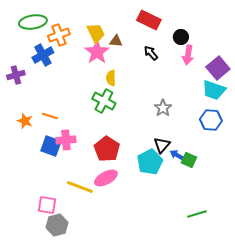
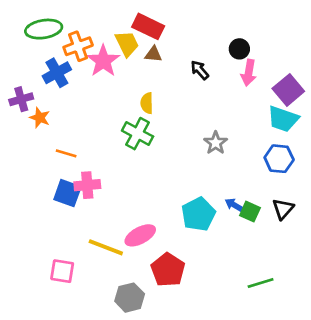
red rectangle: (149, 20) -> (148, 26), moved
pink star: (97, 52) -> (103, 61), moved
orange star: (25, 121) -> (40, 118), moved
black triangle: (162, 145) -> (283, 209), moved
red pentagon: (107, 149) -> (168, 270), moved
gray hexagon: (57, 225) -> (130, 298), moved

